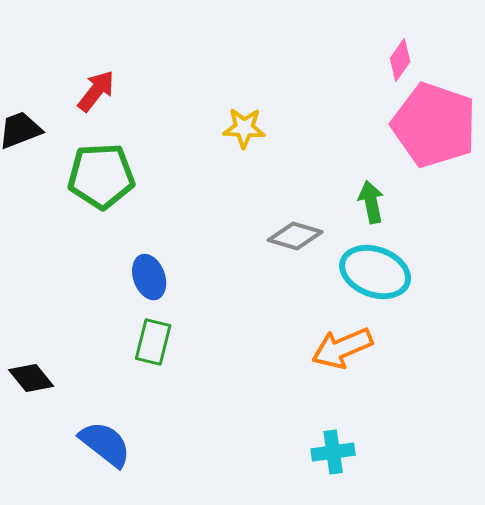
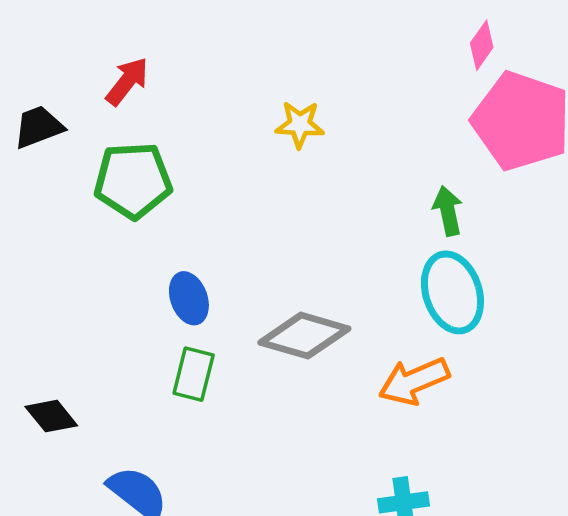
gray diamond: (295, 236) -> (304, 336), moved, size x1.4
cyan ellipse: (375, 272) -> (452, 292), turned 52

